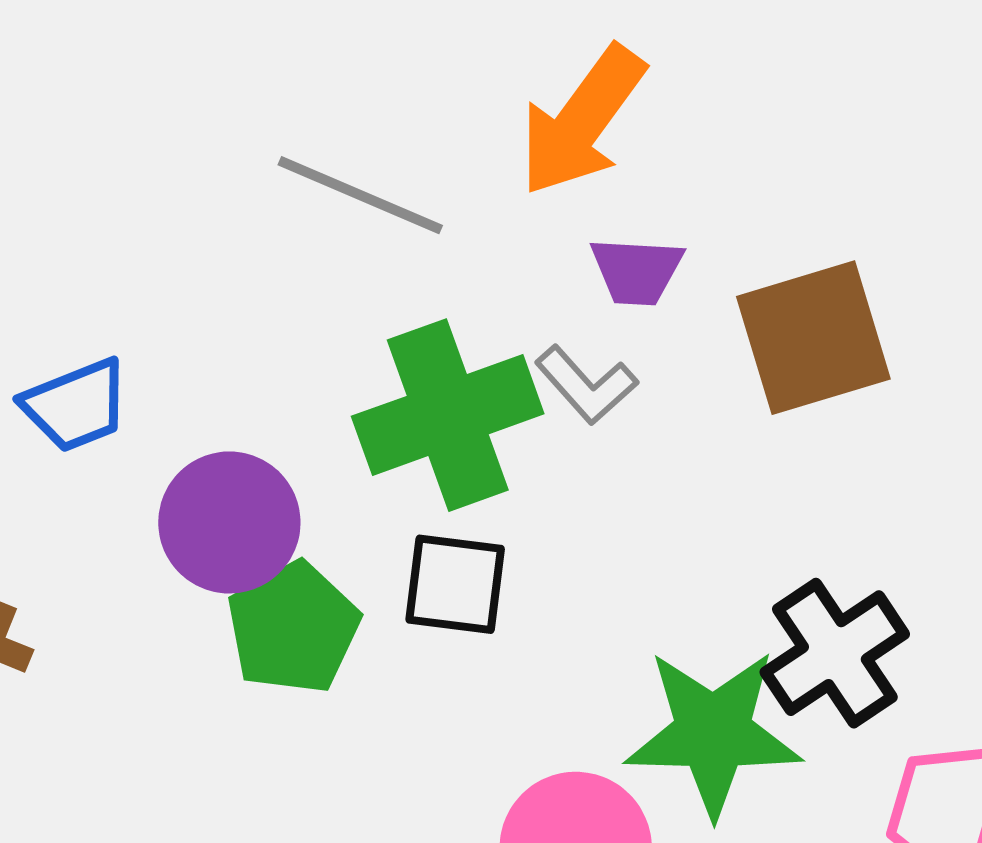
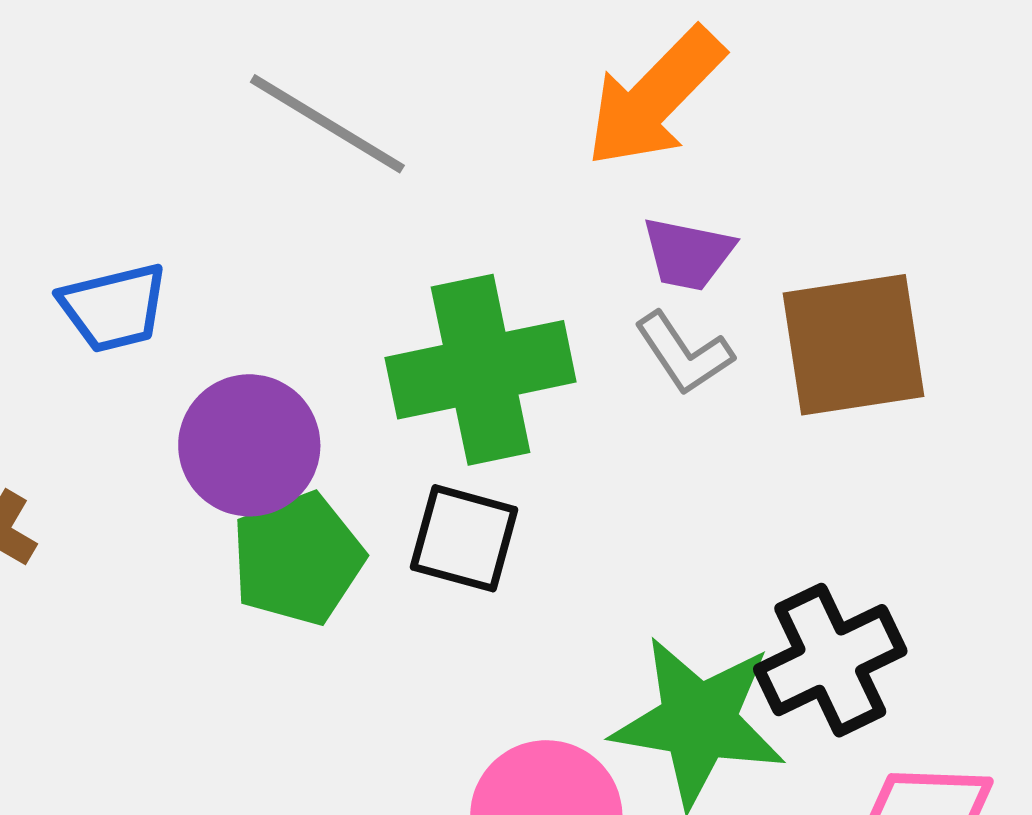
gray line: (360, 195) -> (327, 124), moved
gray L-shape: (586, 385) -> (684, 353), moved

